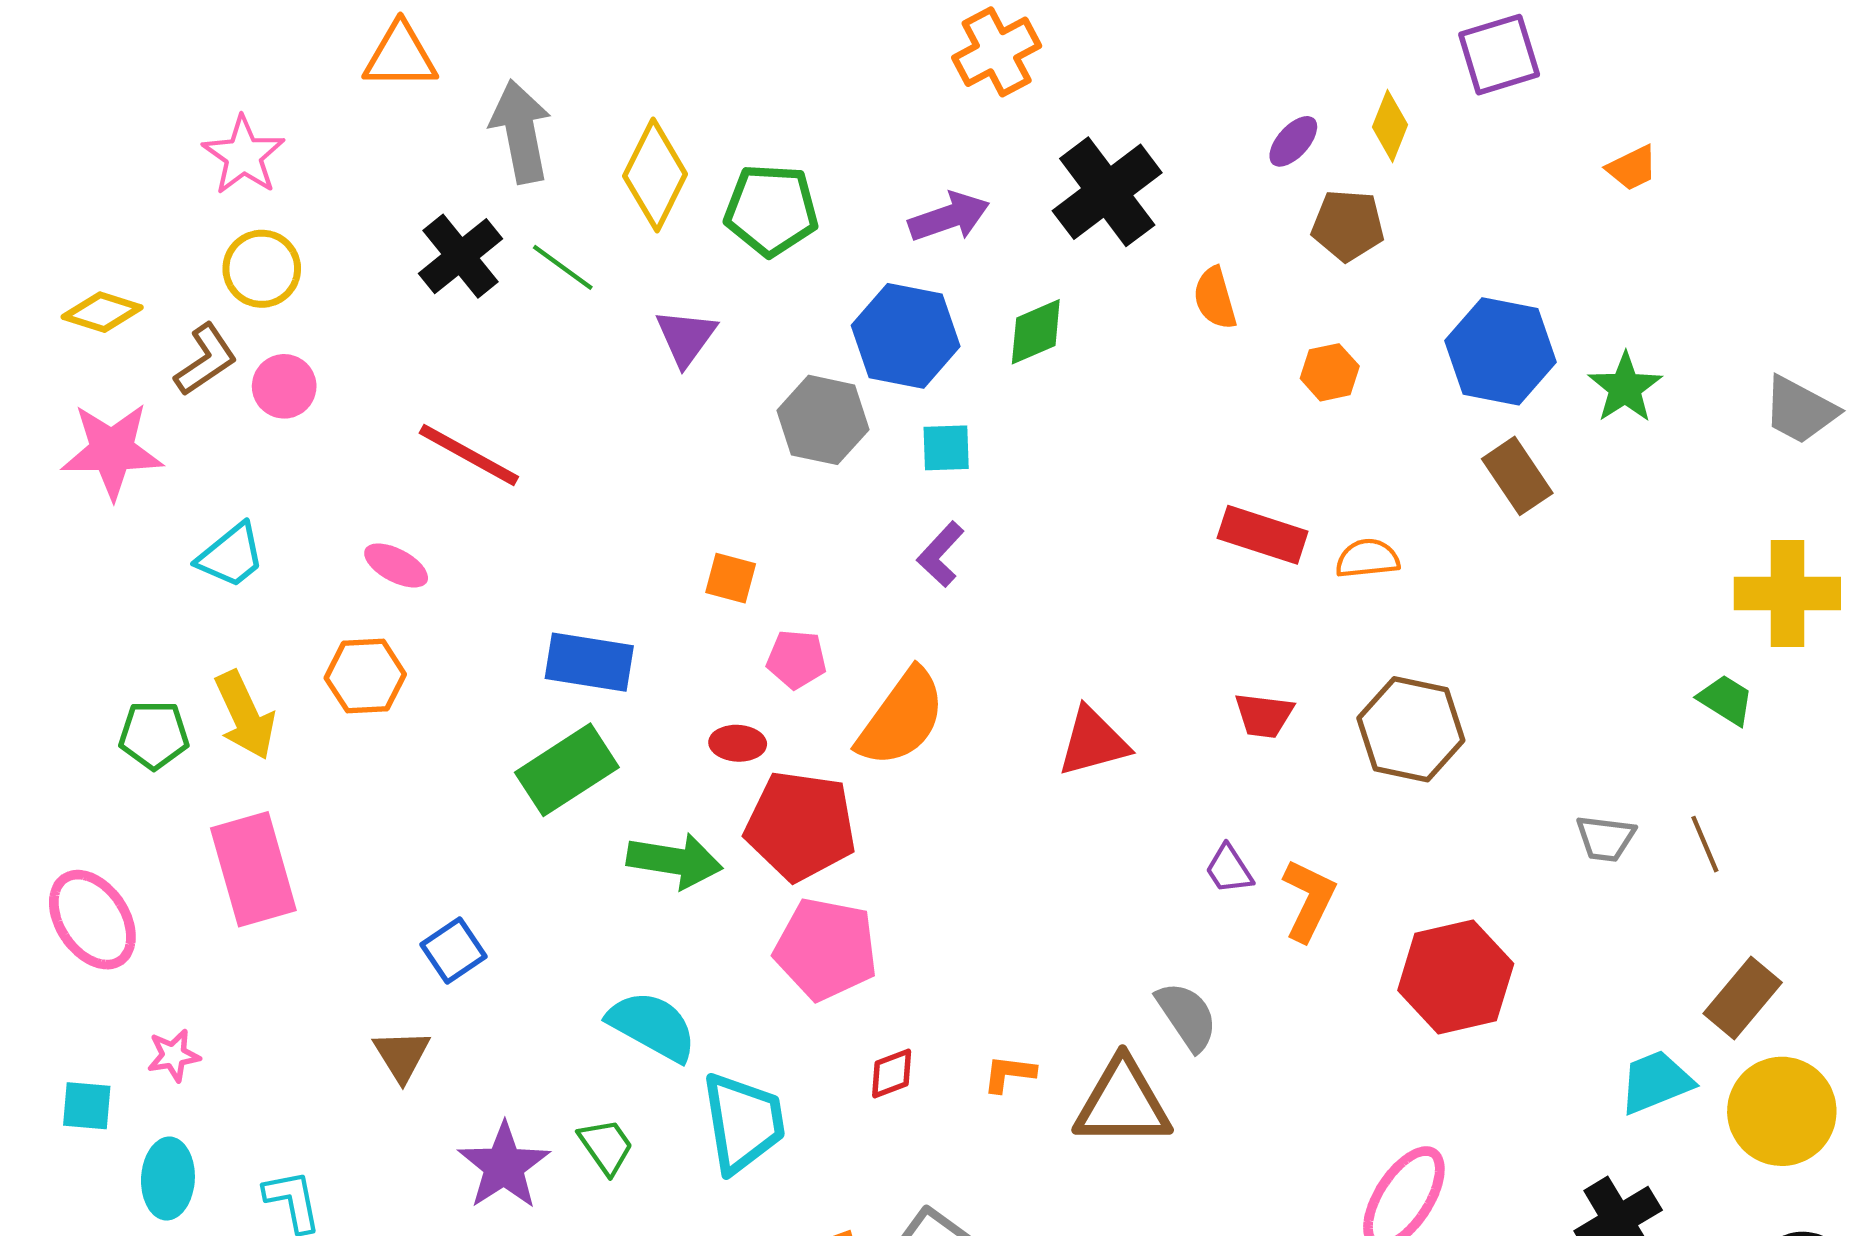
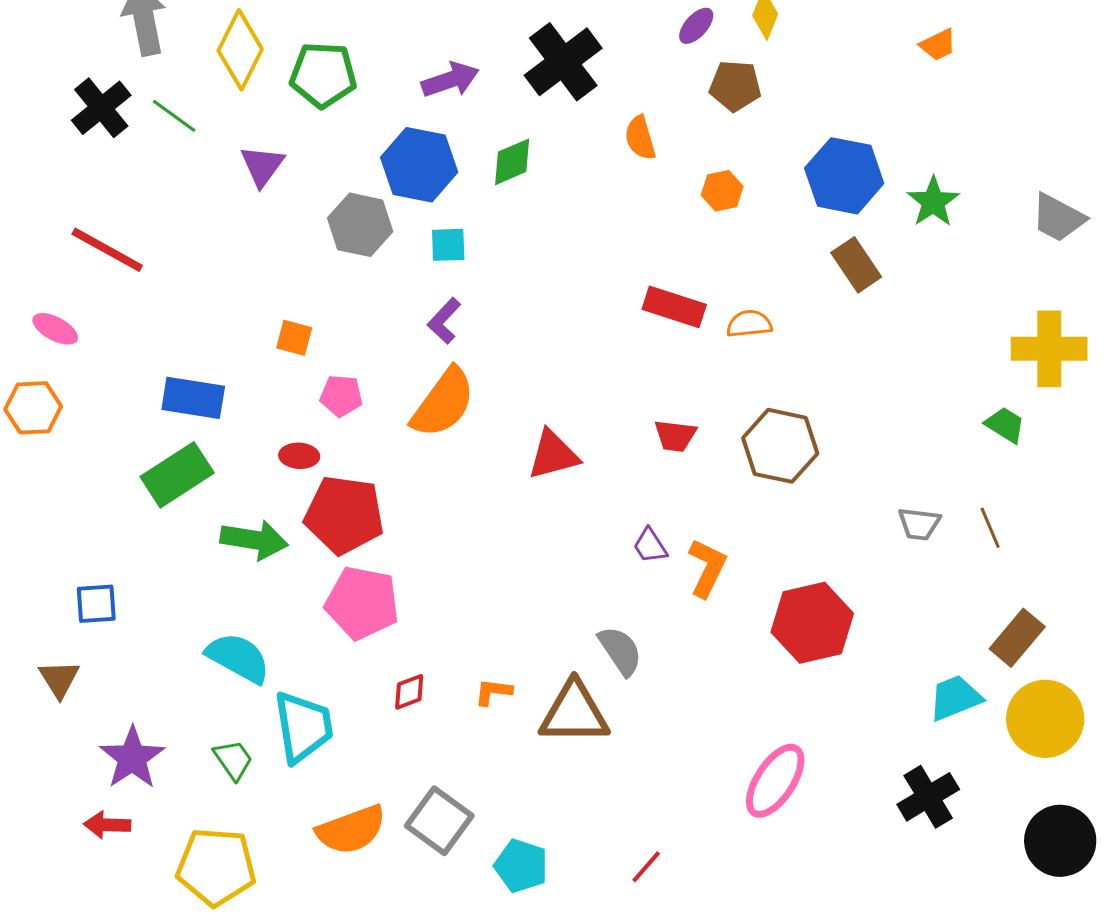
orange semicircle: (901, 718) -> (443, 403), moved
blue square: (454, 950) -> (96, 604), turned 30
green trapezoid: (606, 1146) -> (233, 760), moved

